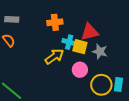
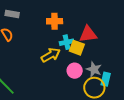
cyan cross: (69, 42) -> (67, 42), turned -32
gray star: (100, 52) -> (94, 69), moved
cyan rectangle: (118, 85) -> (106, 79), moved

